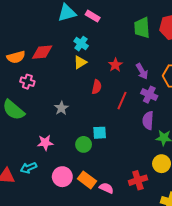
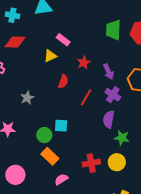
pink rectangle: (93, 16) -> (63, 40), moved
cyan cross: (81, 44) -> (12, 15), moved, turned -32
pink circle: (62, 177) -> (15, 175), moved
orange rectangle: (87, 180) -> (50, 156), moved
red cross: (138, 180) -> (91, 163), moved
pink semicircle: (106, 188) -> (61, 179), turned -64

